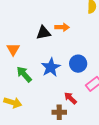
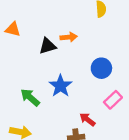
orange triangle: (13, 49) -> (13, 29), moved, turned -40
blue circle: (78, 64) -> (101, 68), moved

